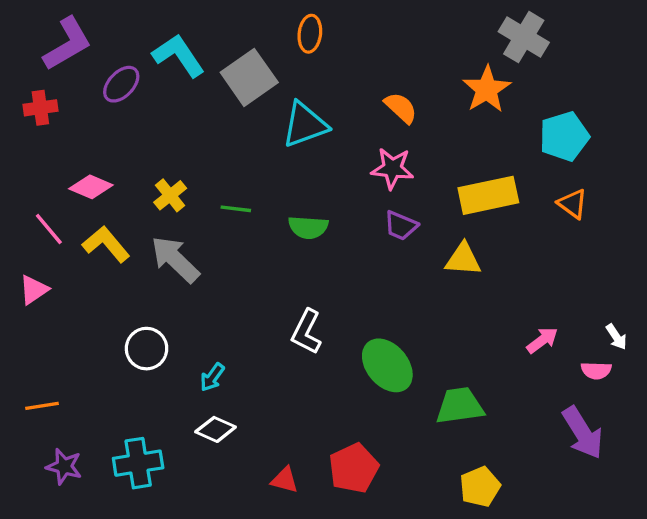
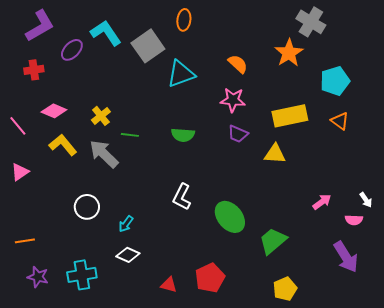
red cross: (40, 108) -> (34, 70), moved
green line: (236, 209) -> (130, 135), moved
pink line: (49, 229) -> (18, 126), moved
green trapezoid: (460, 406) -> (273, 241), turned -32

